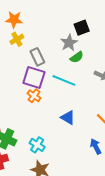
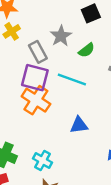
gray star: (69, 43) -> (61, 36), moved
orange cross: (34, 96) -> (36, 100), size x1.6
blue triangle: (68, 118) -> (79, 125), turned -35

